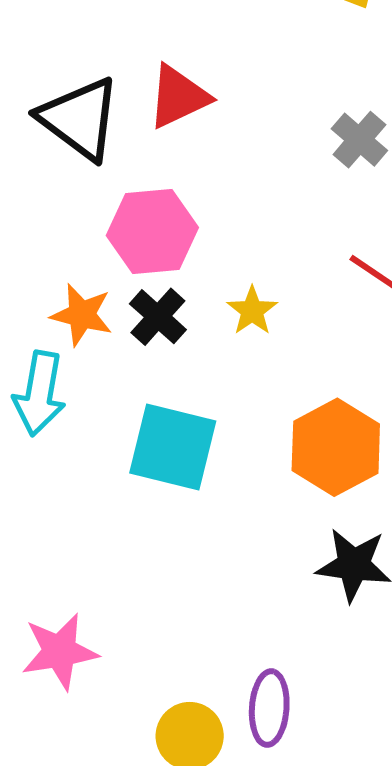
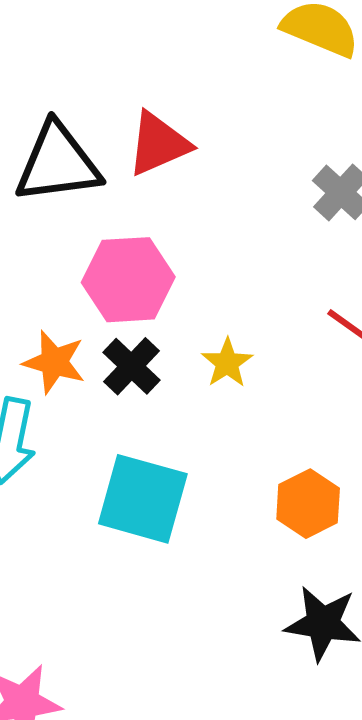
black triangle: (80, 119) -> (58, 163), turned -46
orange hexagon: (336, 447) -> (308, 504), size x0.7

